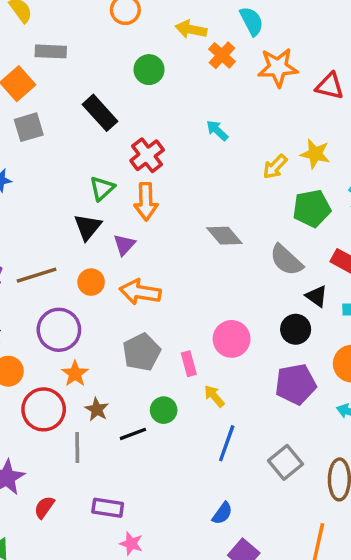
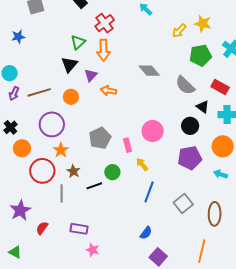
orange arrow: (140, 292) -> (109, 91), moved, size x0.7

